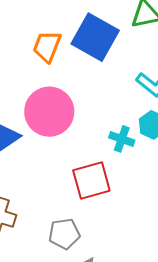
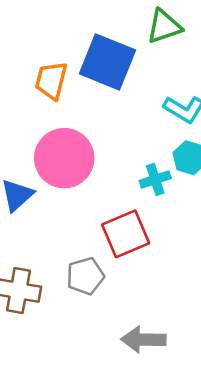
cyan cross: (122, 139) -> (155, 179), turned -30
gray pentagon: (64, 234) -> (85, 276), moved

